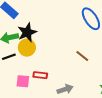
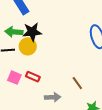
brown line: (82, 56) -> (77, 83), moved

